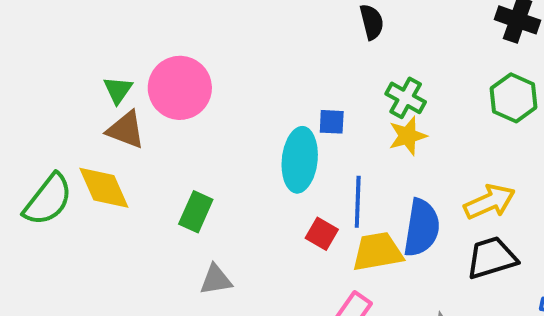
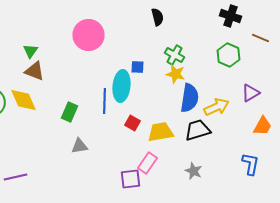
pink circle: (180, 88) -> (88, 35), moved
yellow star: (408, 136) -> (176, 74), turned 30
blue line: (358, 202) -> (104, 101), moved
blue semicircle: (422, 228) -> (190, 98), moved
black trapezoid: (492, 258) -> (198, 130), moved

